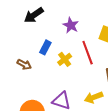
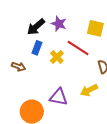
black arrow: (34, 15) -> (36, 27), moved
red line: (88, 53) -> (78, 48), turned -30

